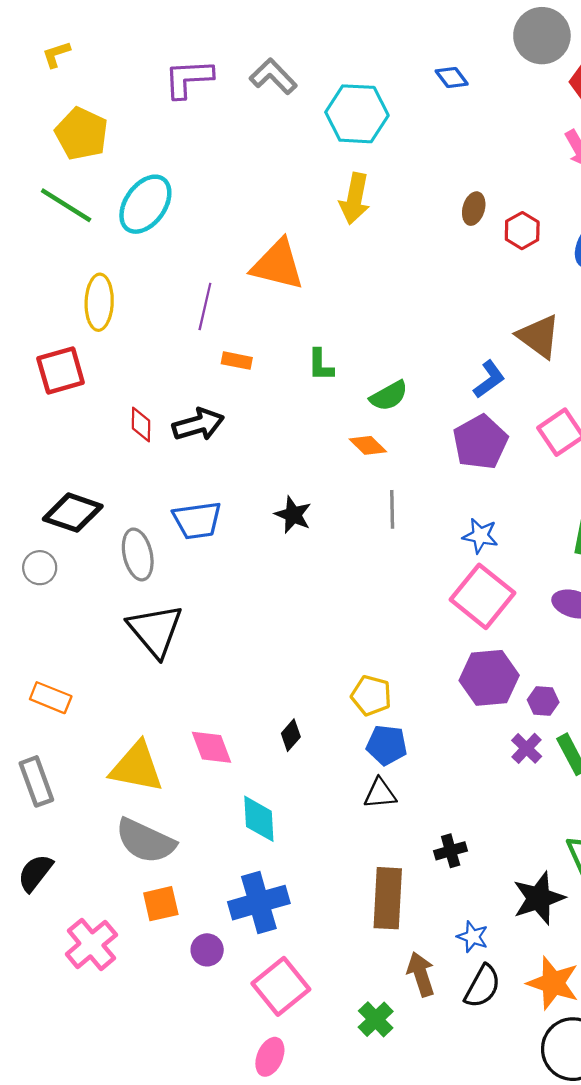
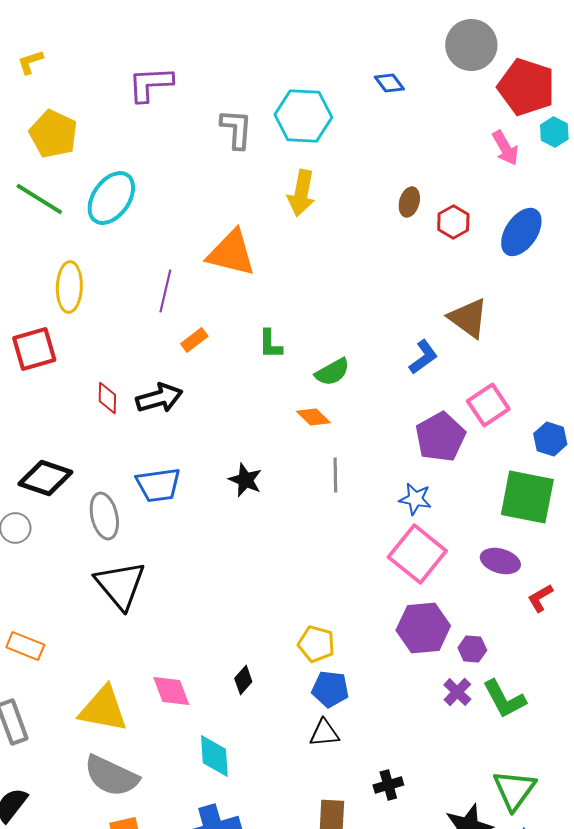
gray L-shape: (273, 76) -> (236, 129), moved, turned 48
orange rectangle: (237, 361) -> (194, 340), turned -48
purple pentagon: (480, 442) -> (440, 437), moved

